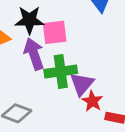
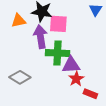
purple triangle: (82, 84) -> (71, 65), turned 36

